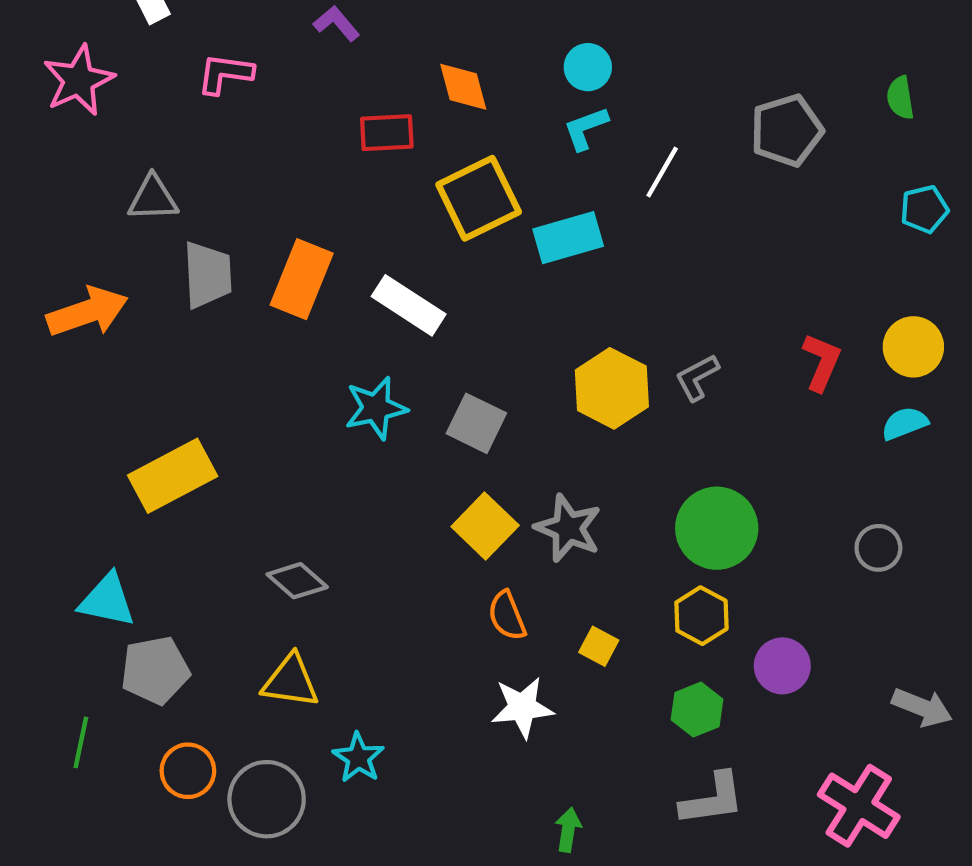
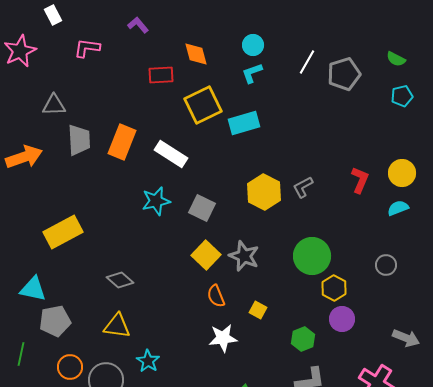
green semicircle: (900, 98) -> (396, 59), turned -54
white line: (662, 172) -> (307, 62), moved
cyan pentagon: (924, 209) -> (402, 96), moved
yellow hexagon: (701, 616) -> (334, 288), moved

